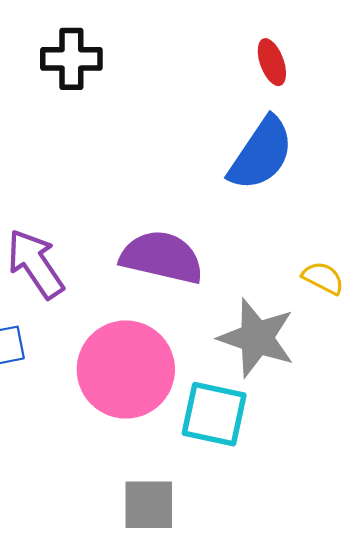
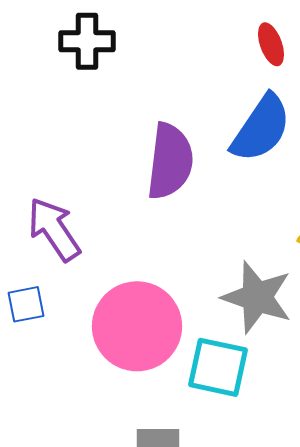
purple semicircle: (162, 257) -> (170, 161), moved, turned 84

